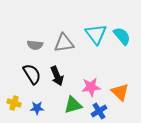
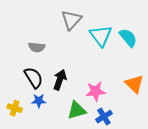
gray triangle: (64, 43) -> (71, 20), moved, turned -40
black arrow: (57, 76) -> (60, 80), turned -138
orange triangle: (120, 92) -> (134, 84), moved
blue star: (37, 108) -> (39, 101), moved

